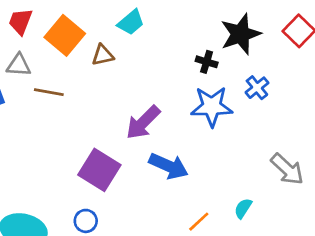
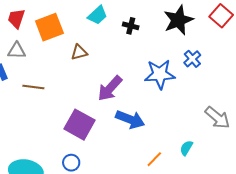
orange square: (65, 35) -> (49, 27), turned 32
brown triangle: (103, 55) -> (79, 52), moved
black cross: (207, 62) -> (131, 26), moved
brown line: (49, 92) -> (33, 87), moved

